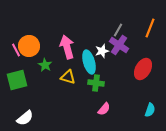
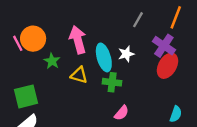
purple cross: (119, 45) -> (164, 46), moved
white star: (102, 51) -> (126, 54), moved
green square: (17, 80) -> (26, 96), moved

